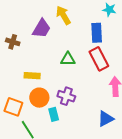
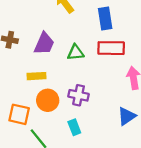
purple trapezoid: (42, 28) -> (44, 44), moved
red rectangle: (99, 59) -> (111, 48), turned -55
cyan rectangle: (54, 114) -> (74, 127), moved

